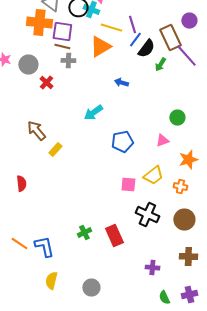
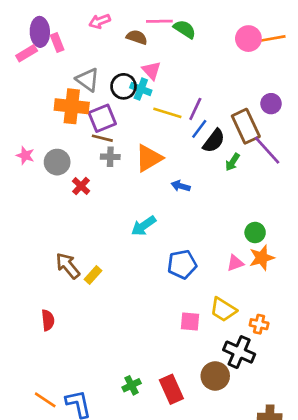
purple line: (132, 25) -> (195, 109), turned 42
purple square: (62, 32) -> (102, 118), turned -30
orange triangle: (100, 47) -> (149, 158), moved
brown arrow: (36, 131) -> (68, 266), moved
orange star: (188, 160) -> (262, 258), moved
yellow trapezoid: (153, 176) -> (223, 310), turned 70
black cross: (147, 215) -> (239, 352), moved
brown circle: (184, 220) -> (215, 376), moved

